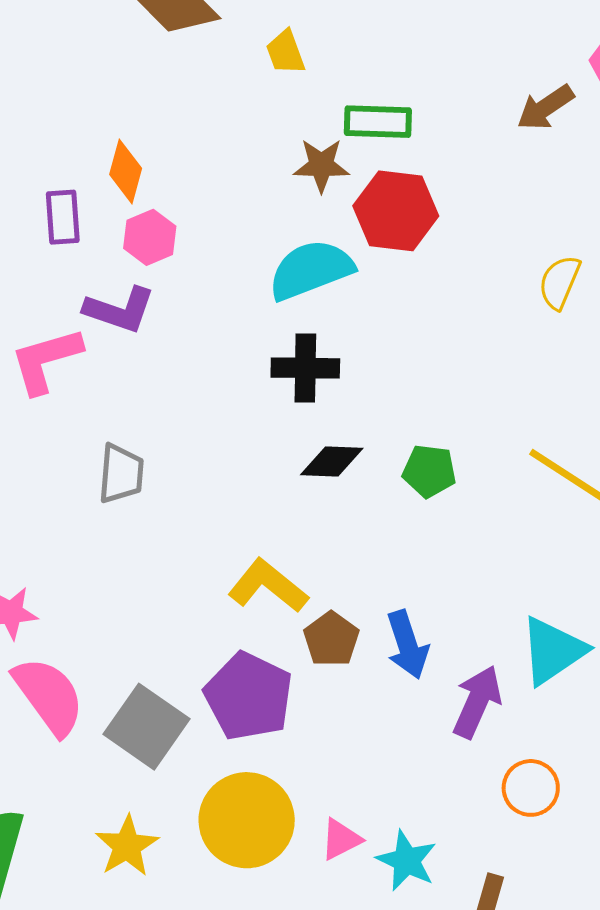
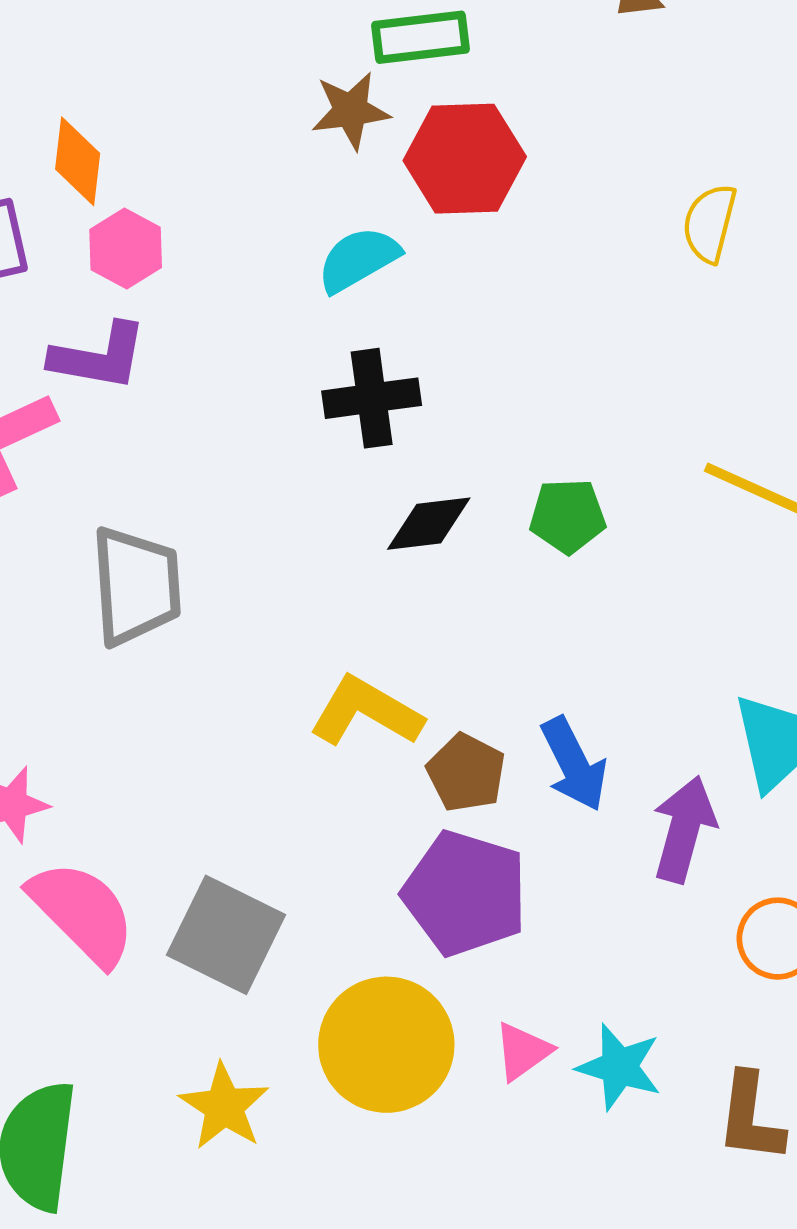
cyan semicircle: (311, 270) -> (358, 259), size x0.7
gray trapezoid: (121, 474) -> (136, 586), size x1.4
purple pentagon: (249, 696) -> (465, 893), moved

